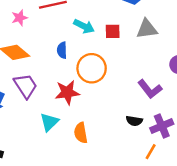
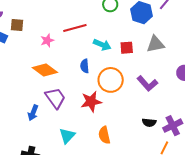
purple L-shape: (150, 89) -> (147, 83), moved
cyan triangle: (49, 122) -> (67, 136), moved

